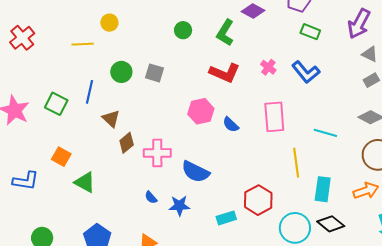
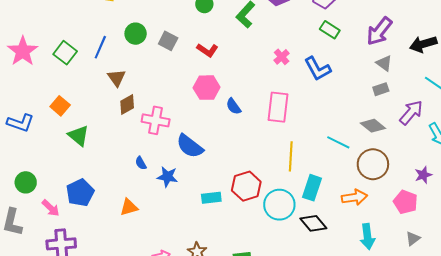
red L-shape: (225, 73) -> (207, 50), moved, size x0.7
cyan line: (325, 133) -> (338, 142), moved
cyan circle: (295, 228) -> (279, 205), moved

